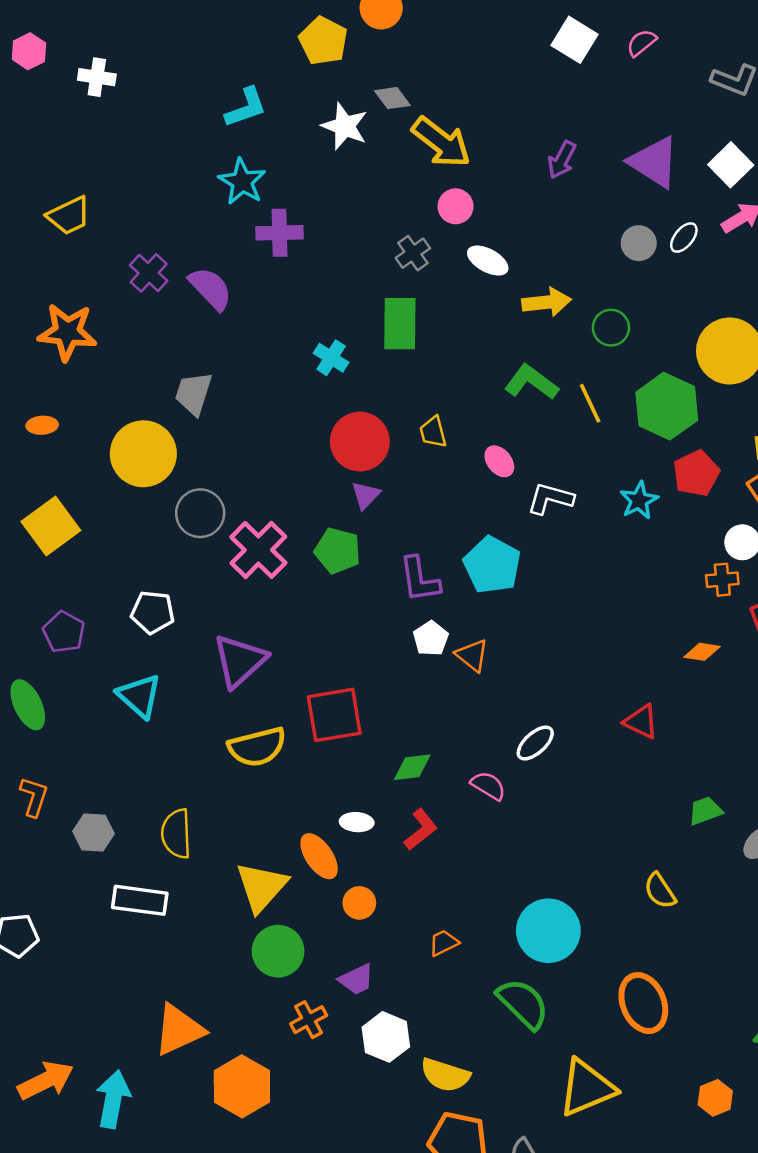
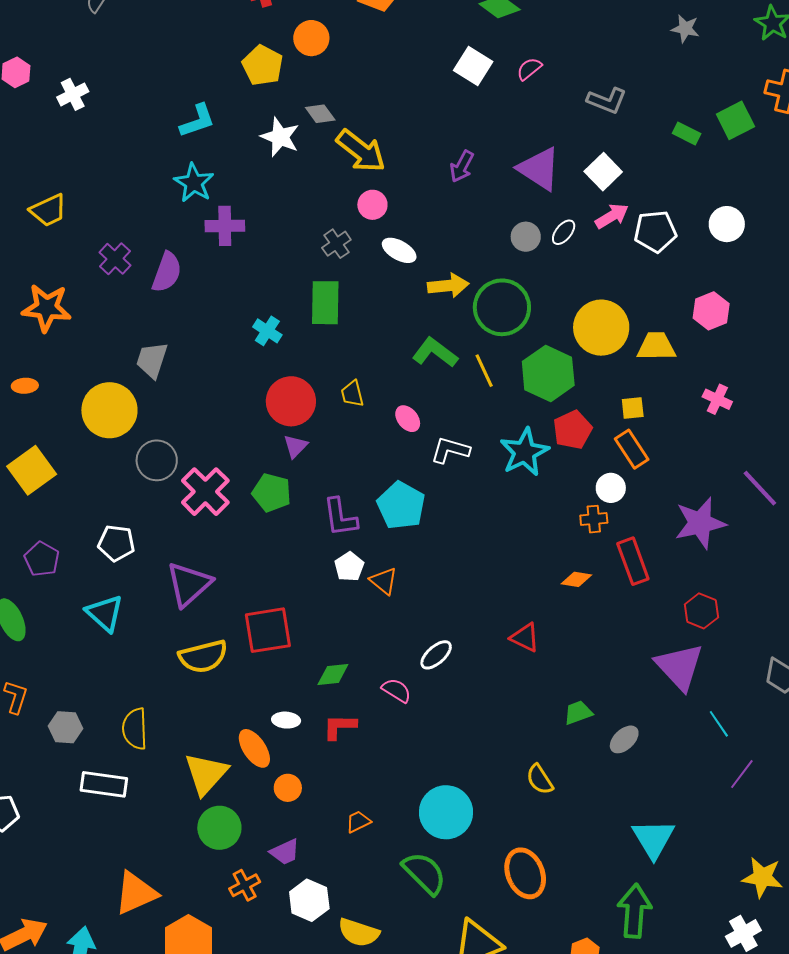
white cross: (97, 77) -> (73, 94), turned -36
purple semicircle: (211, 289) -> (167, 272), turned 63
green circle: (611, 328) -> (502, 307), size x1.8
cyan star: (639, 500) -> (524, 452), size x1.5
red L-shape: (421, 830) -> (340, 727), turned -141

